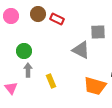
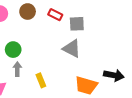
red rectangle: (57, 19) -> (55, 15), moved
gray square: (98, 32) -> (77, 24), moved

